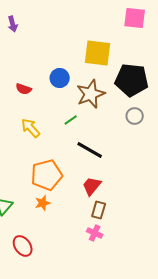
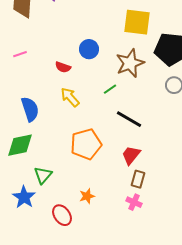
blue circle: (60, 78) -> (89, 49), moved
red semicircle: (24, 89) -> (63, 67), moved
orange star: (43, 203) -> (87, 196), moved

